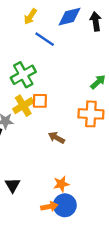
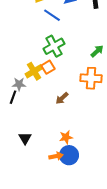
green cross: (23, 75) -> (54, 46), moved
orange square: (40, 101) -> (48, 67), turned -32
brown arrow: (56, 138) -> (62, 98), turned -72

